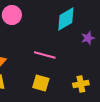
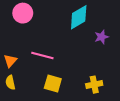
pink line: (45, 55) -> (42, 56), moved

